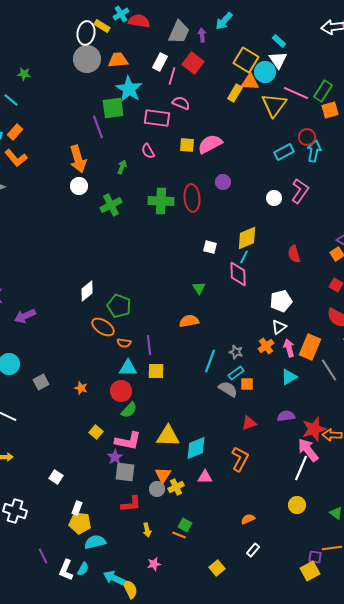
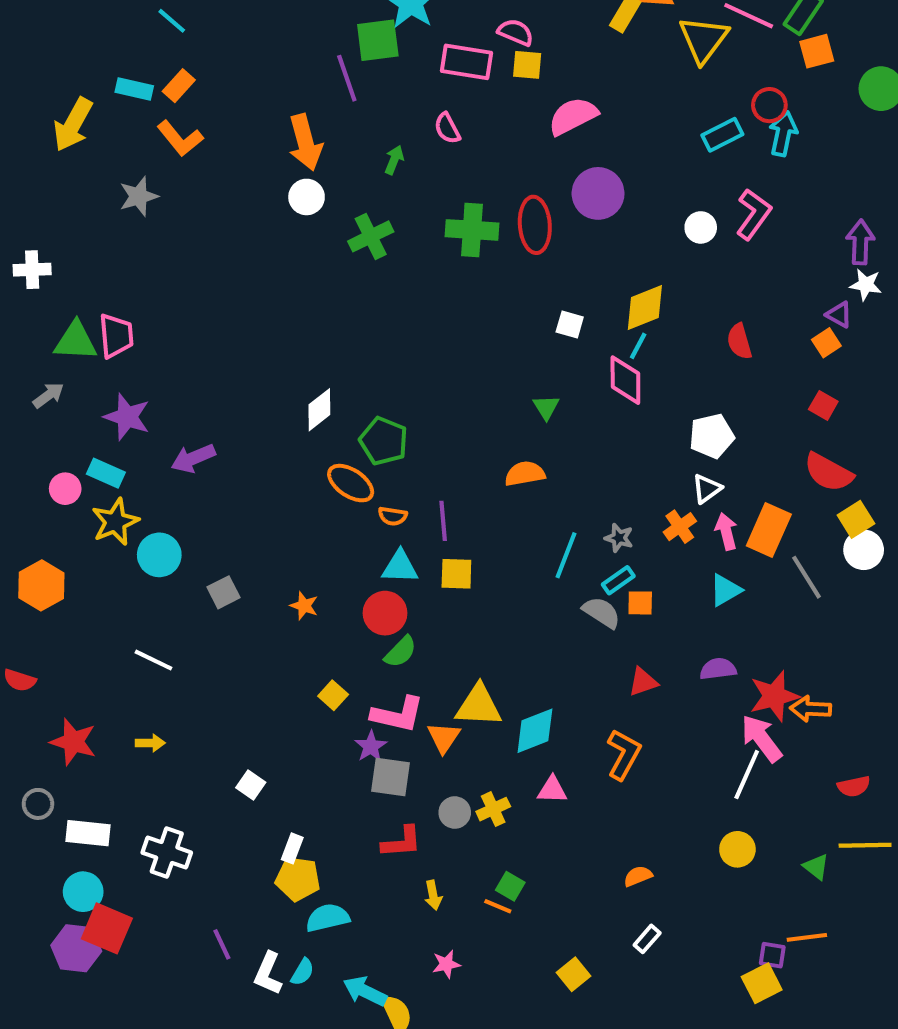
yellow square: (187, 145) -> (527, 65), moved
purple circle: (223, 182) -> (598, 193), size x1.6
orange triangle: (163, 475) -> (444, 737), moved

